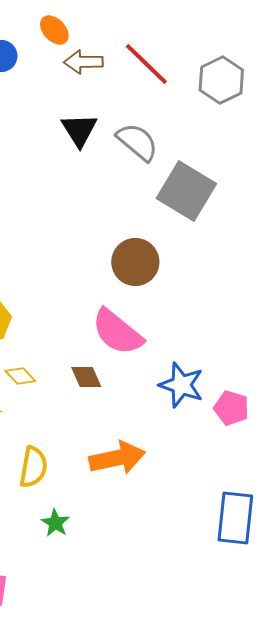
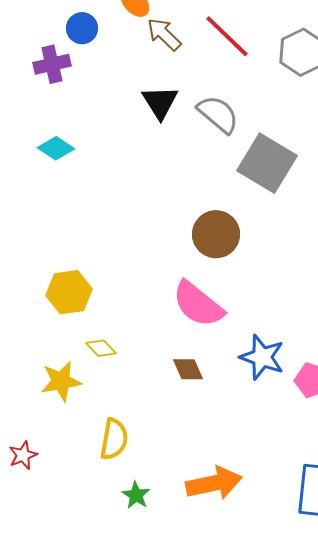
brown arrow: (83, 62) -> (164, 34), turned 45
brown diamond: (86, 377) -> (188, 369), moved
orange arrow: (117, 458) -> (214, 483), moved

